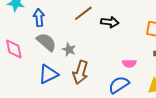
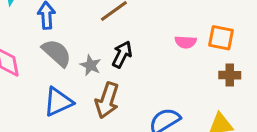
black arrow: (110, 22) -> (122, 54), moved, turned -72
pink semicircle: (129, 63) -> (186, 42), moved

